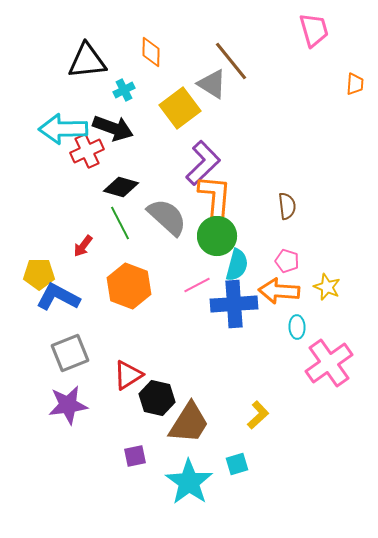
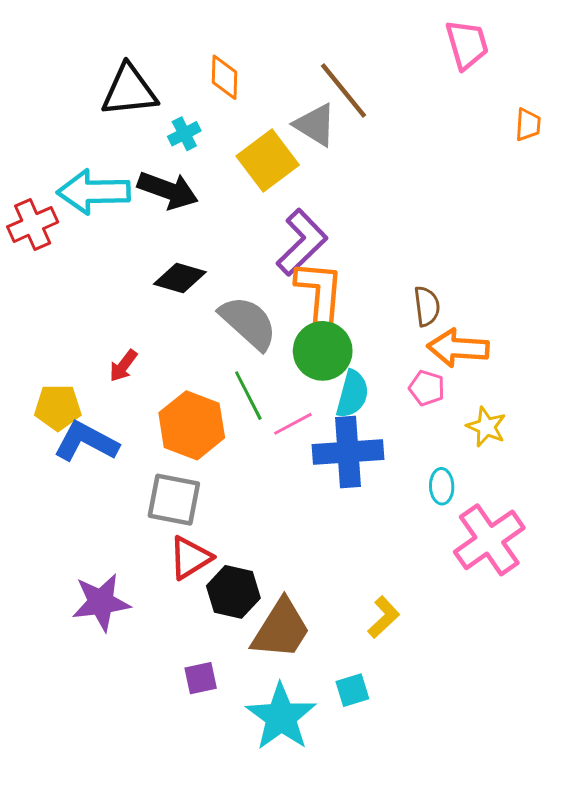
red cross: (87, 151) -> (33, 224), moved
green line: (120, 223) -> (248, 396), moved
orange arrow: (279, 291) -> (458, 348), moved
gray square: (70, 353) -> (174, 500), moved, turned 33

